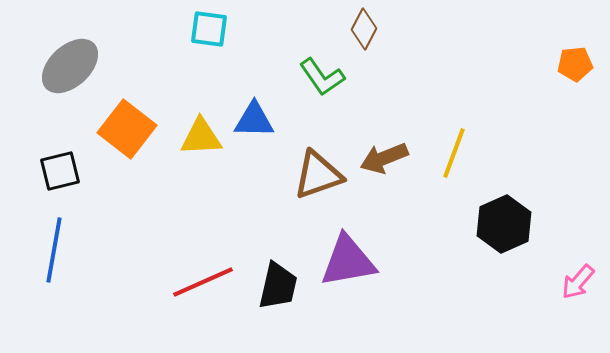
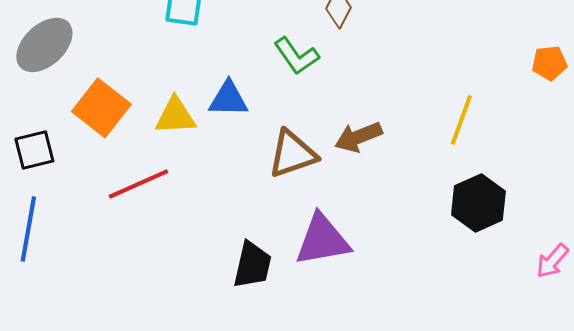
orange pentagon: (575, 64) -> (549, 63), moved
yellow line: (454, 153) -> (461, 120), moved
red line: (203, 282) -> (138, 184), moved

